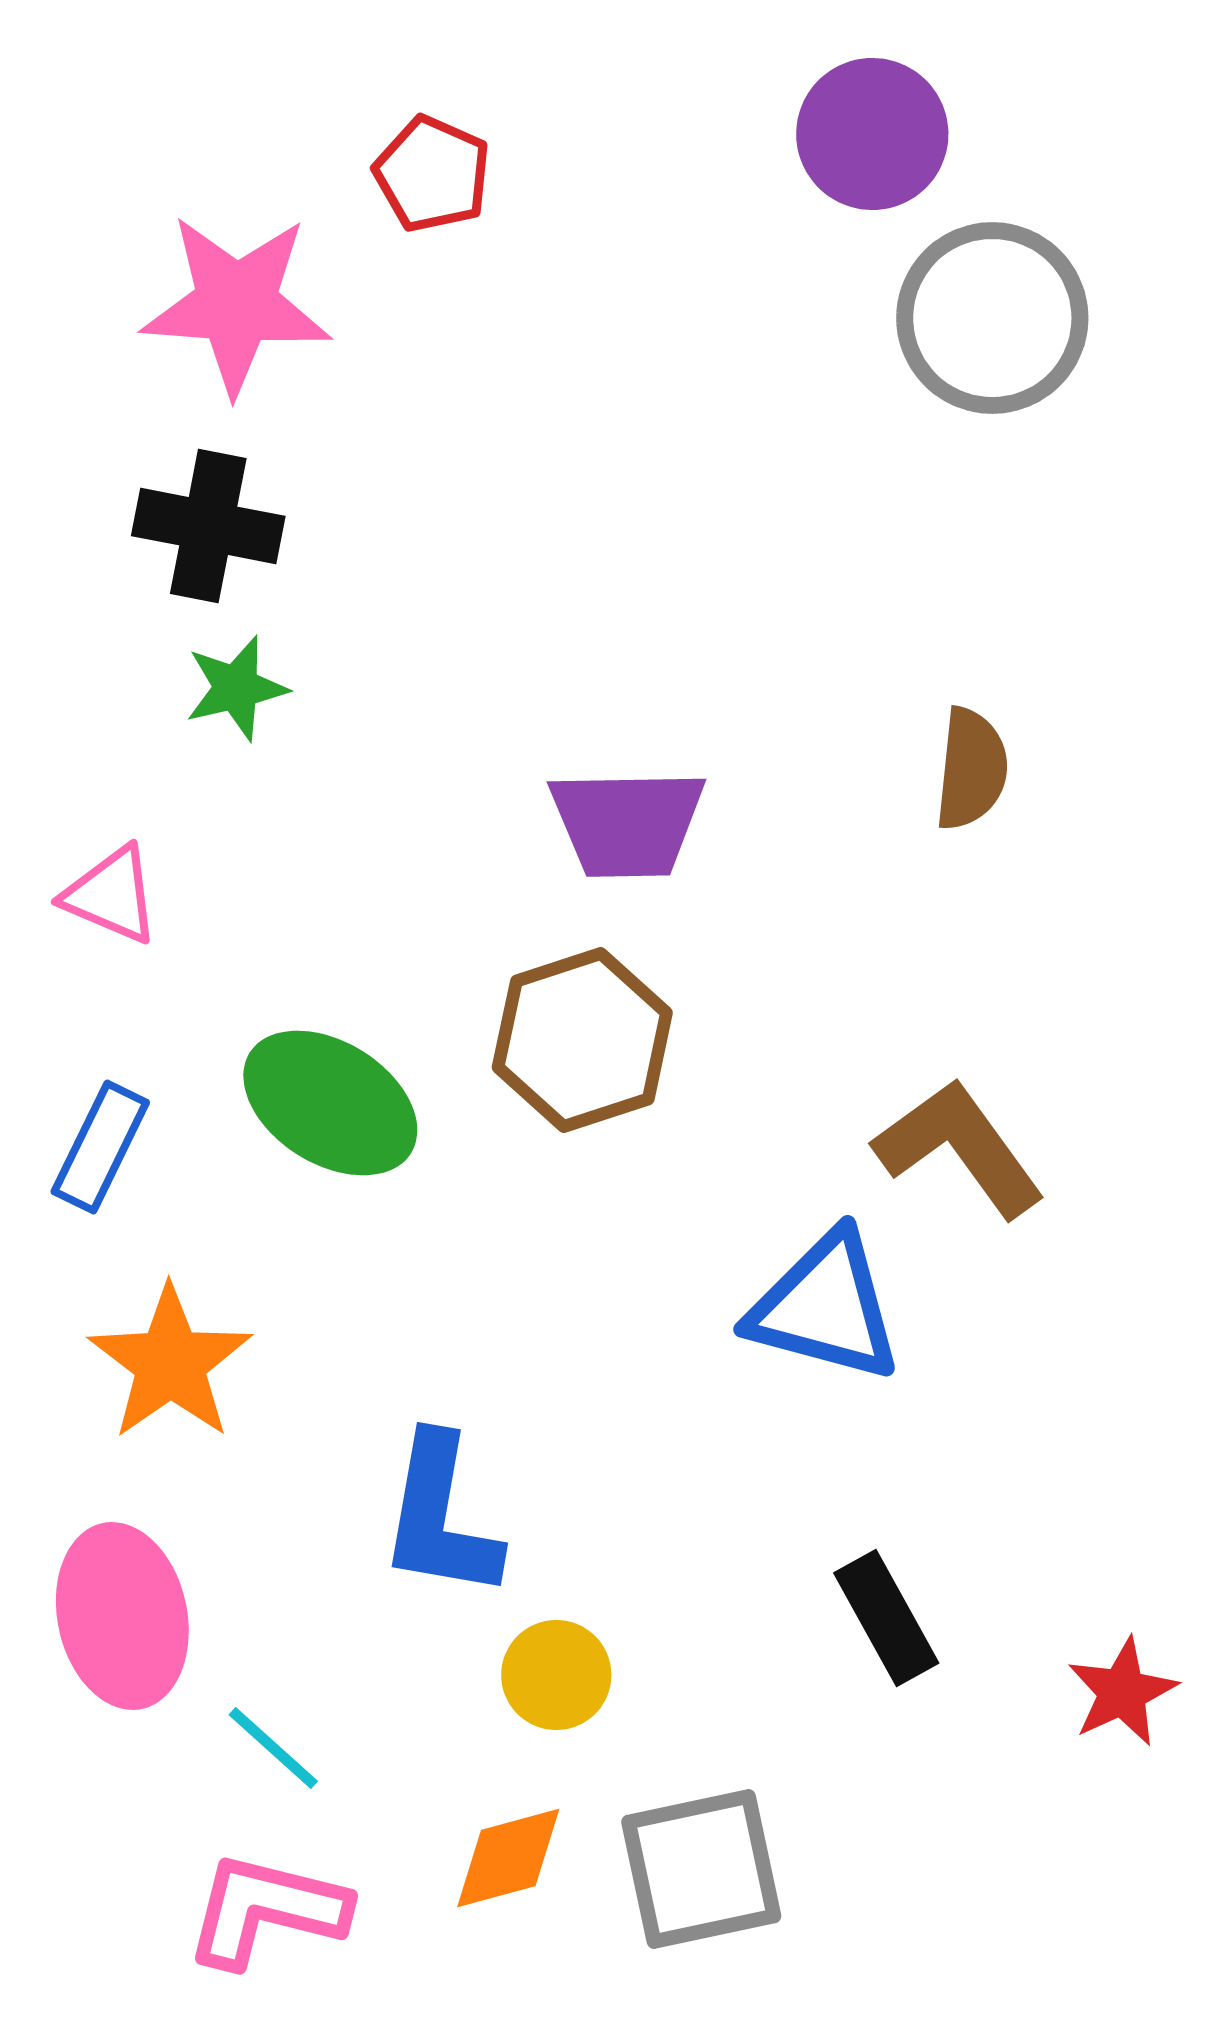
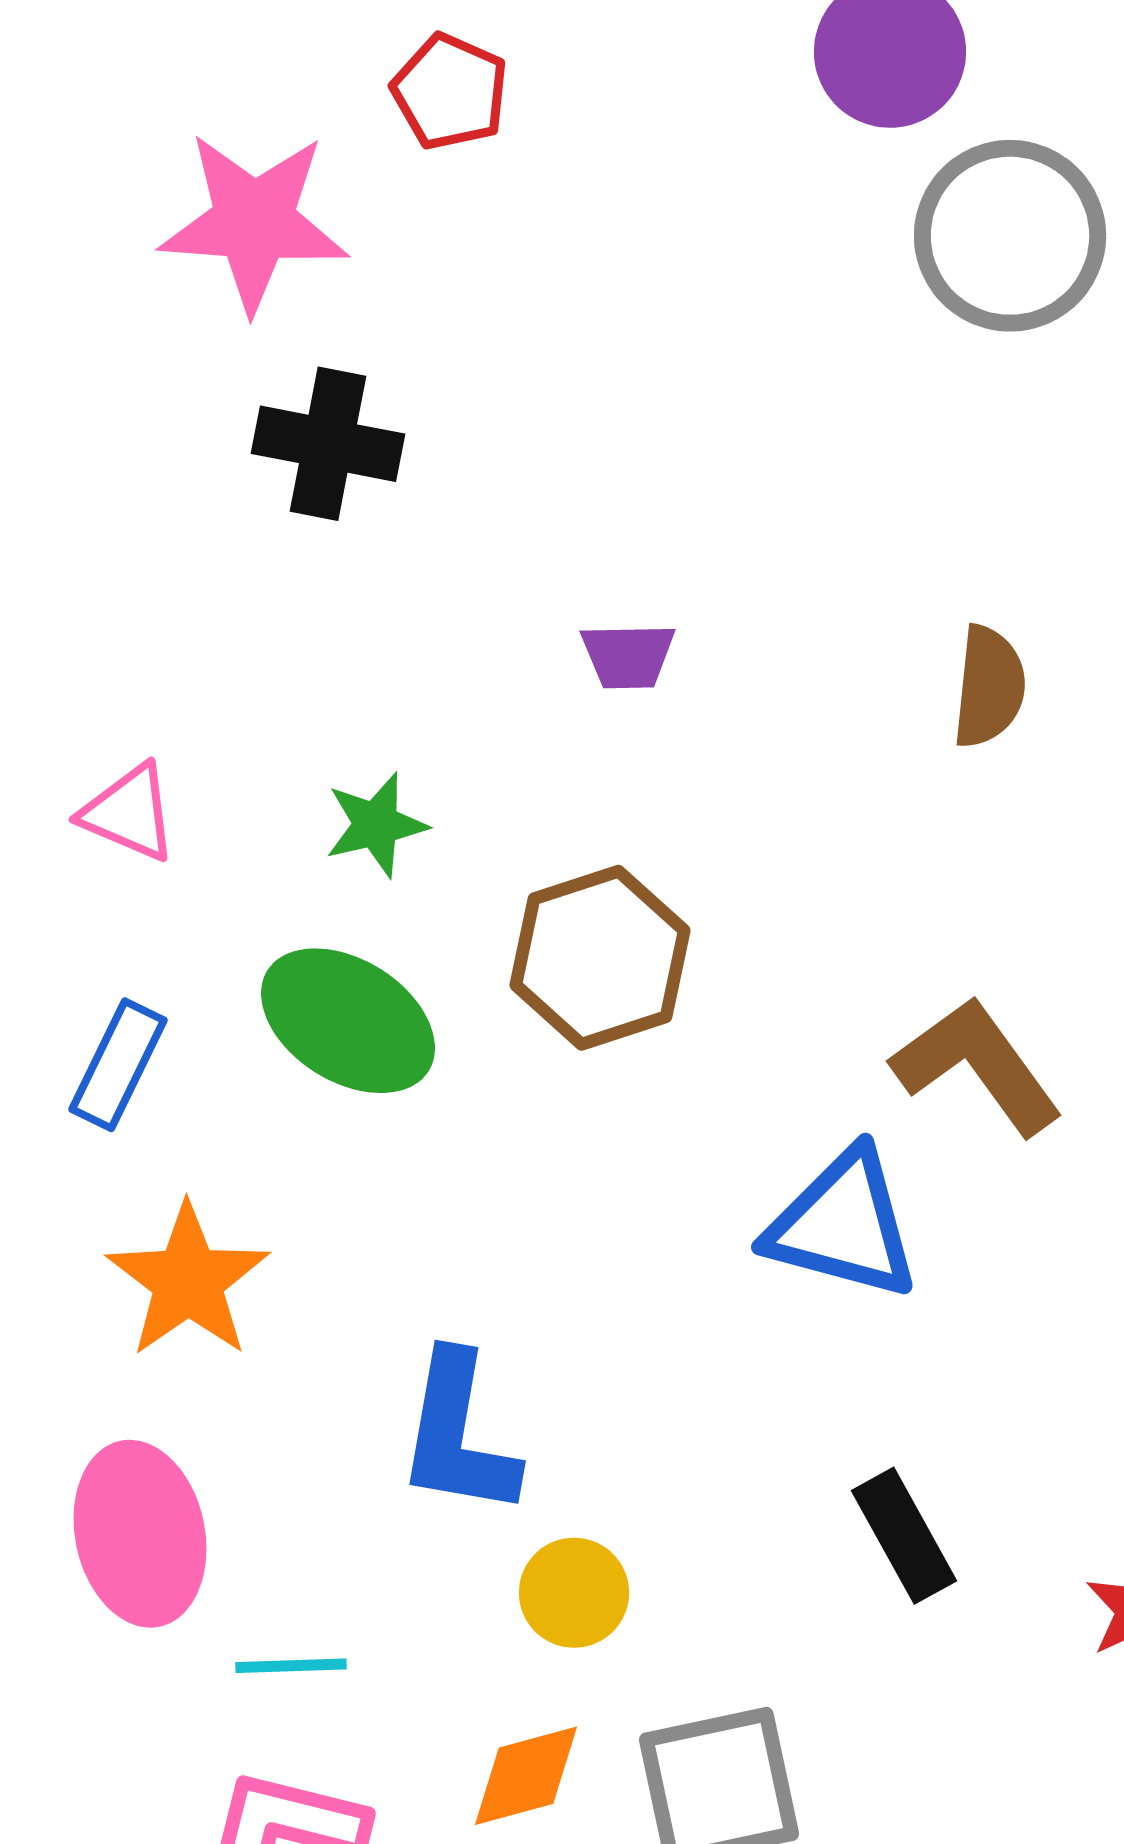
black cross: (208, 526) -> (328, 444), moved
green star: (236, 688) -> (376, 825), moved
purple trapezoid: (627, 823) -> (628, 656), moved, size x0.6
cyan line: (273, 1748) -> (291, 1666), turned -44

